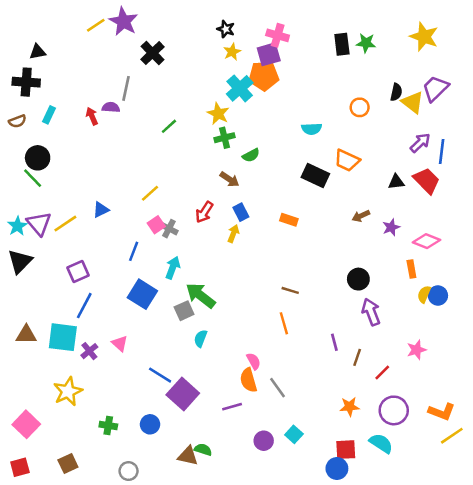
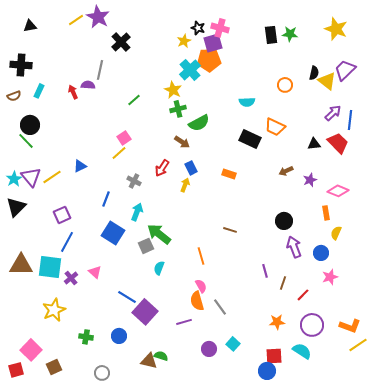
black star: (226, 29) -> (198, 28), moved
black triangle: (38, 52) -> (30, 26), moved
green semicircle: (251, 155) -> (199, 123), size x1.5
pink square: (156, 225) -> (124, 138), moved
blue circle: (438, 295) -> (321, 253), moved
orange line: (284, 323) -> (201, 256), moved
brown triangle: (26, 335) -> (21, 265), size x1.4
pink square: (26, 424) -> (31, 350), moved

